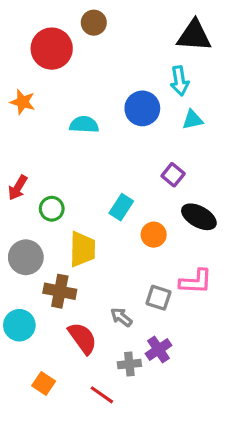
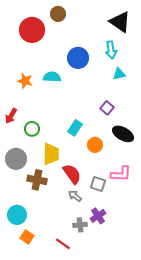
black triangle: (194, 36) -> (120, 22), turned 30
orange star: (23, 102) -> (25, 81), moved
blue circle: (142, 108) -> (78, 58), moved
cyan circle: (19, 325) -> (17, 215), moved
red semicircle: (82, 338) -> (72, 174), moved

